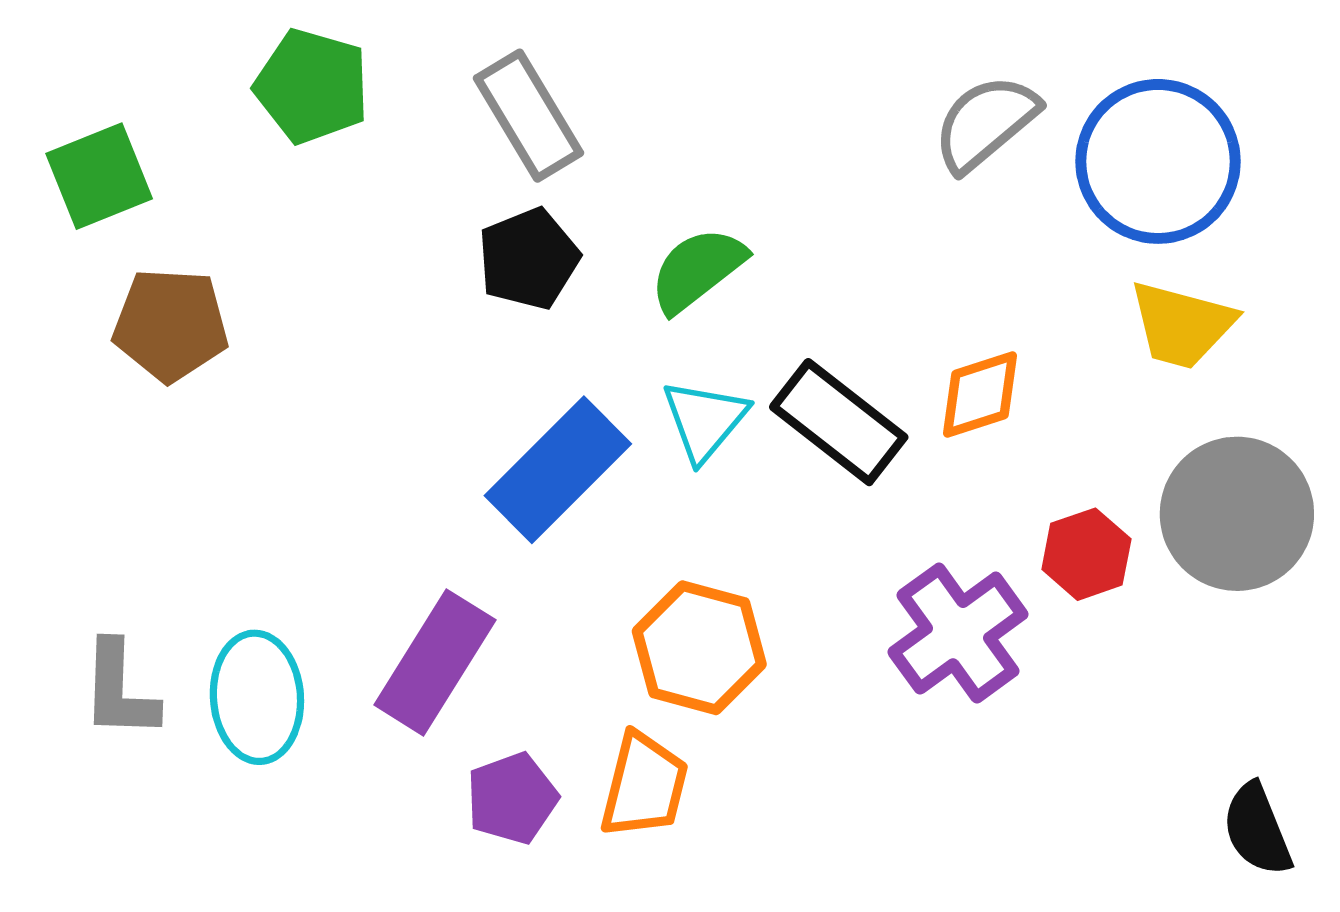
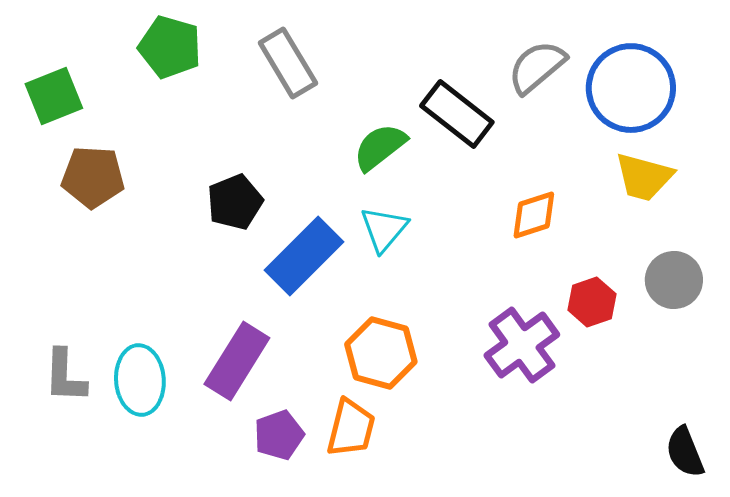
black pentagon: (529, 259) -> (235, 202), moved
black rectangle: (839, 422) -> (457, 114), moved
gray circle: (1237, 514) -> (674, 280), size x0.7

